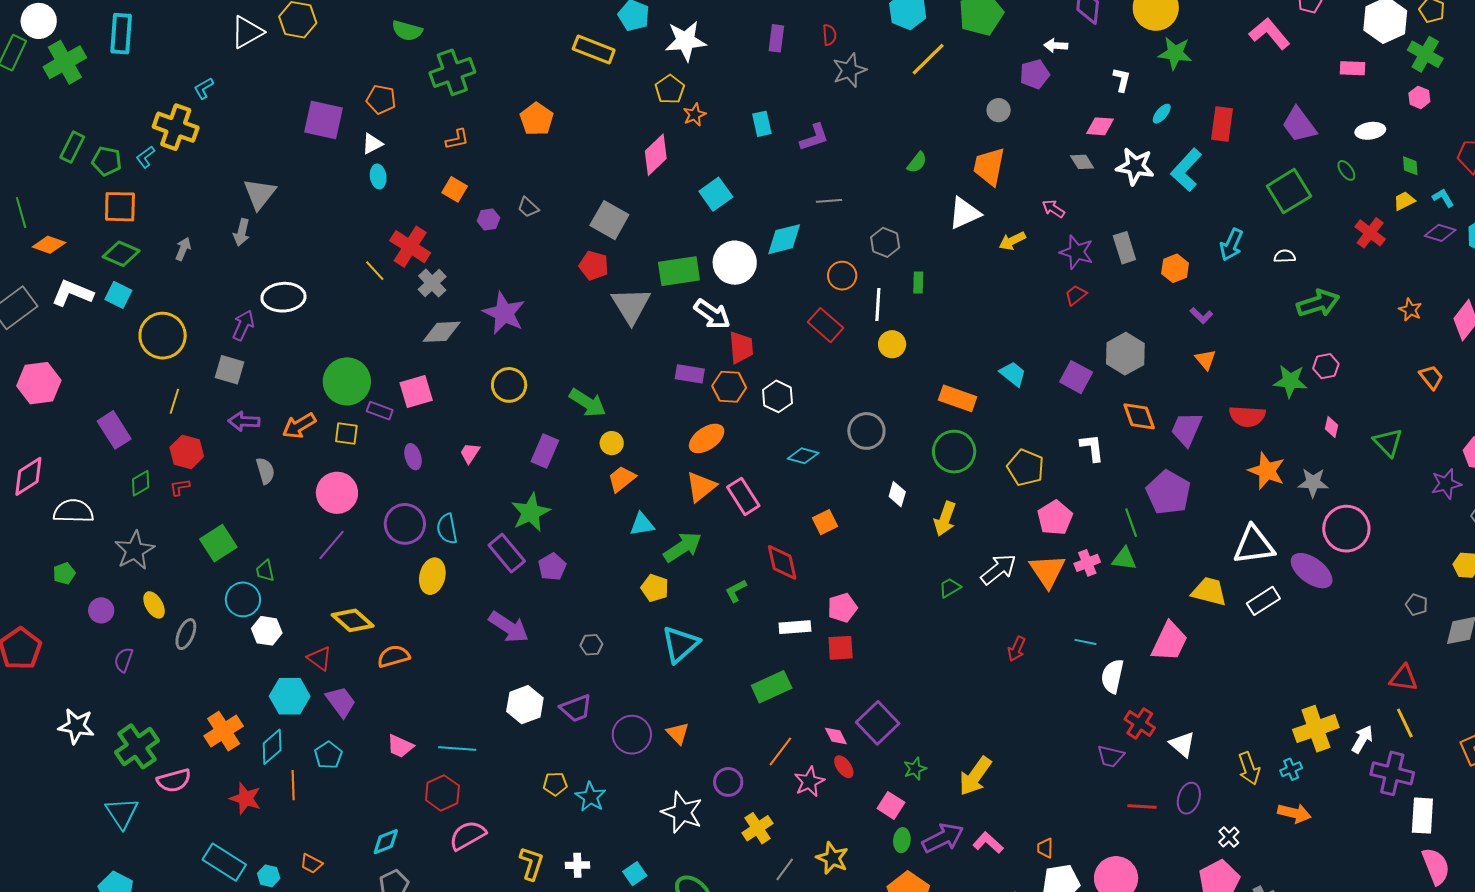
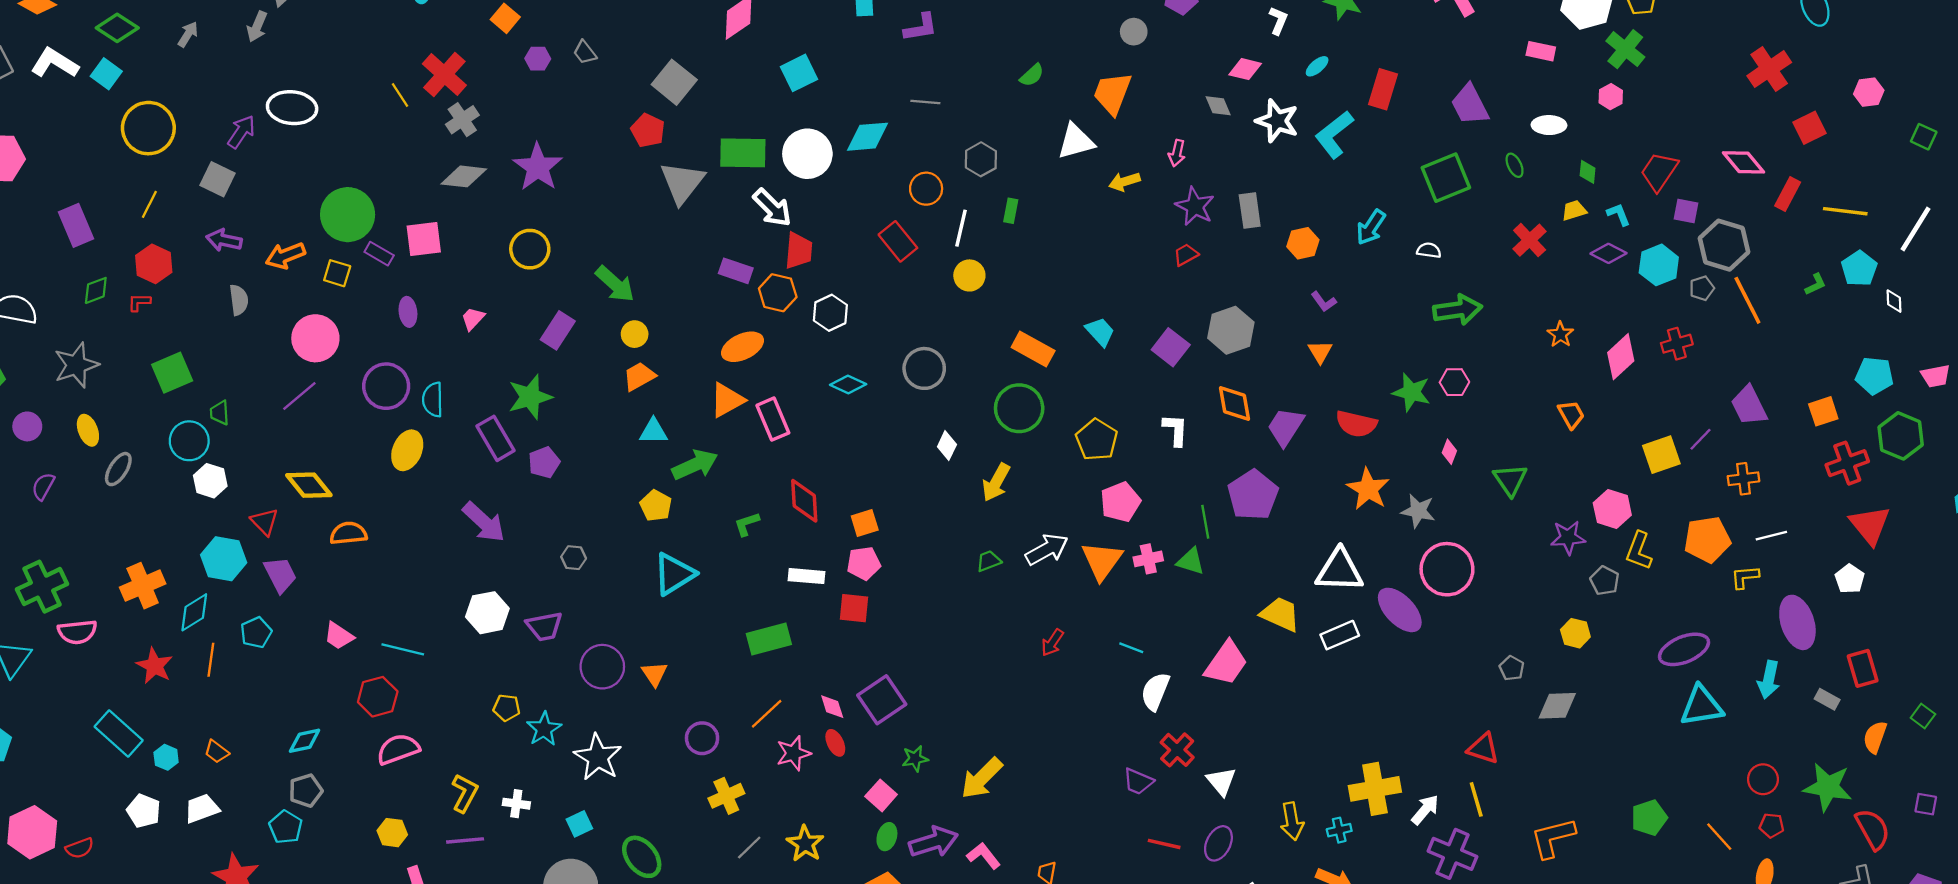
pink arrow: (1053, 209) -> (1177, 153), turned -120
orange square: (825, 522) -> (865, 523), moved
white star: (682, 812) -> (598, 757), moved

